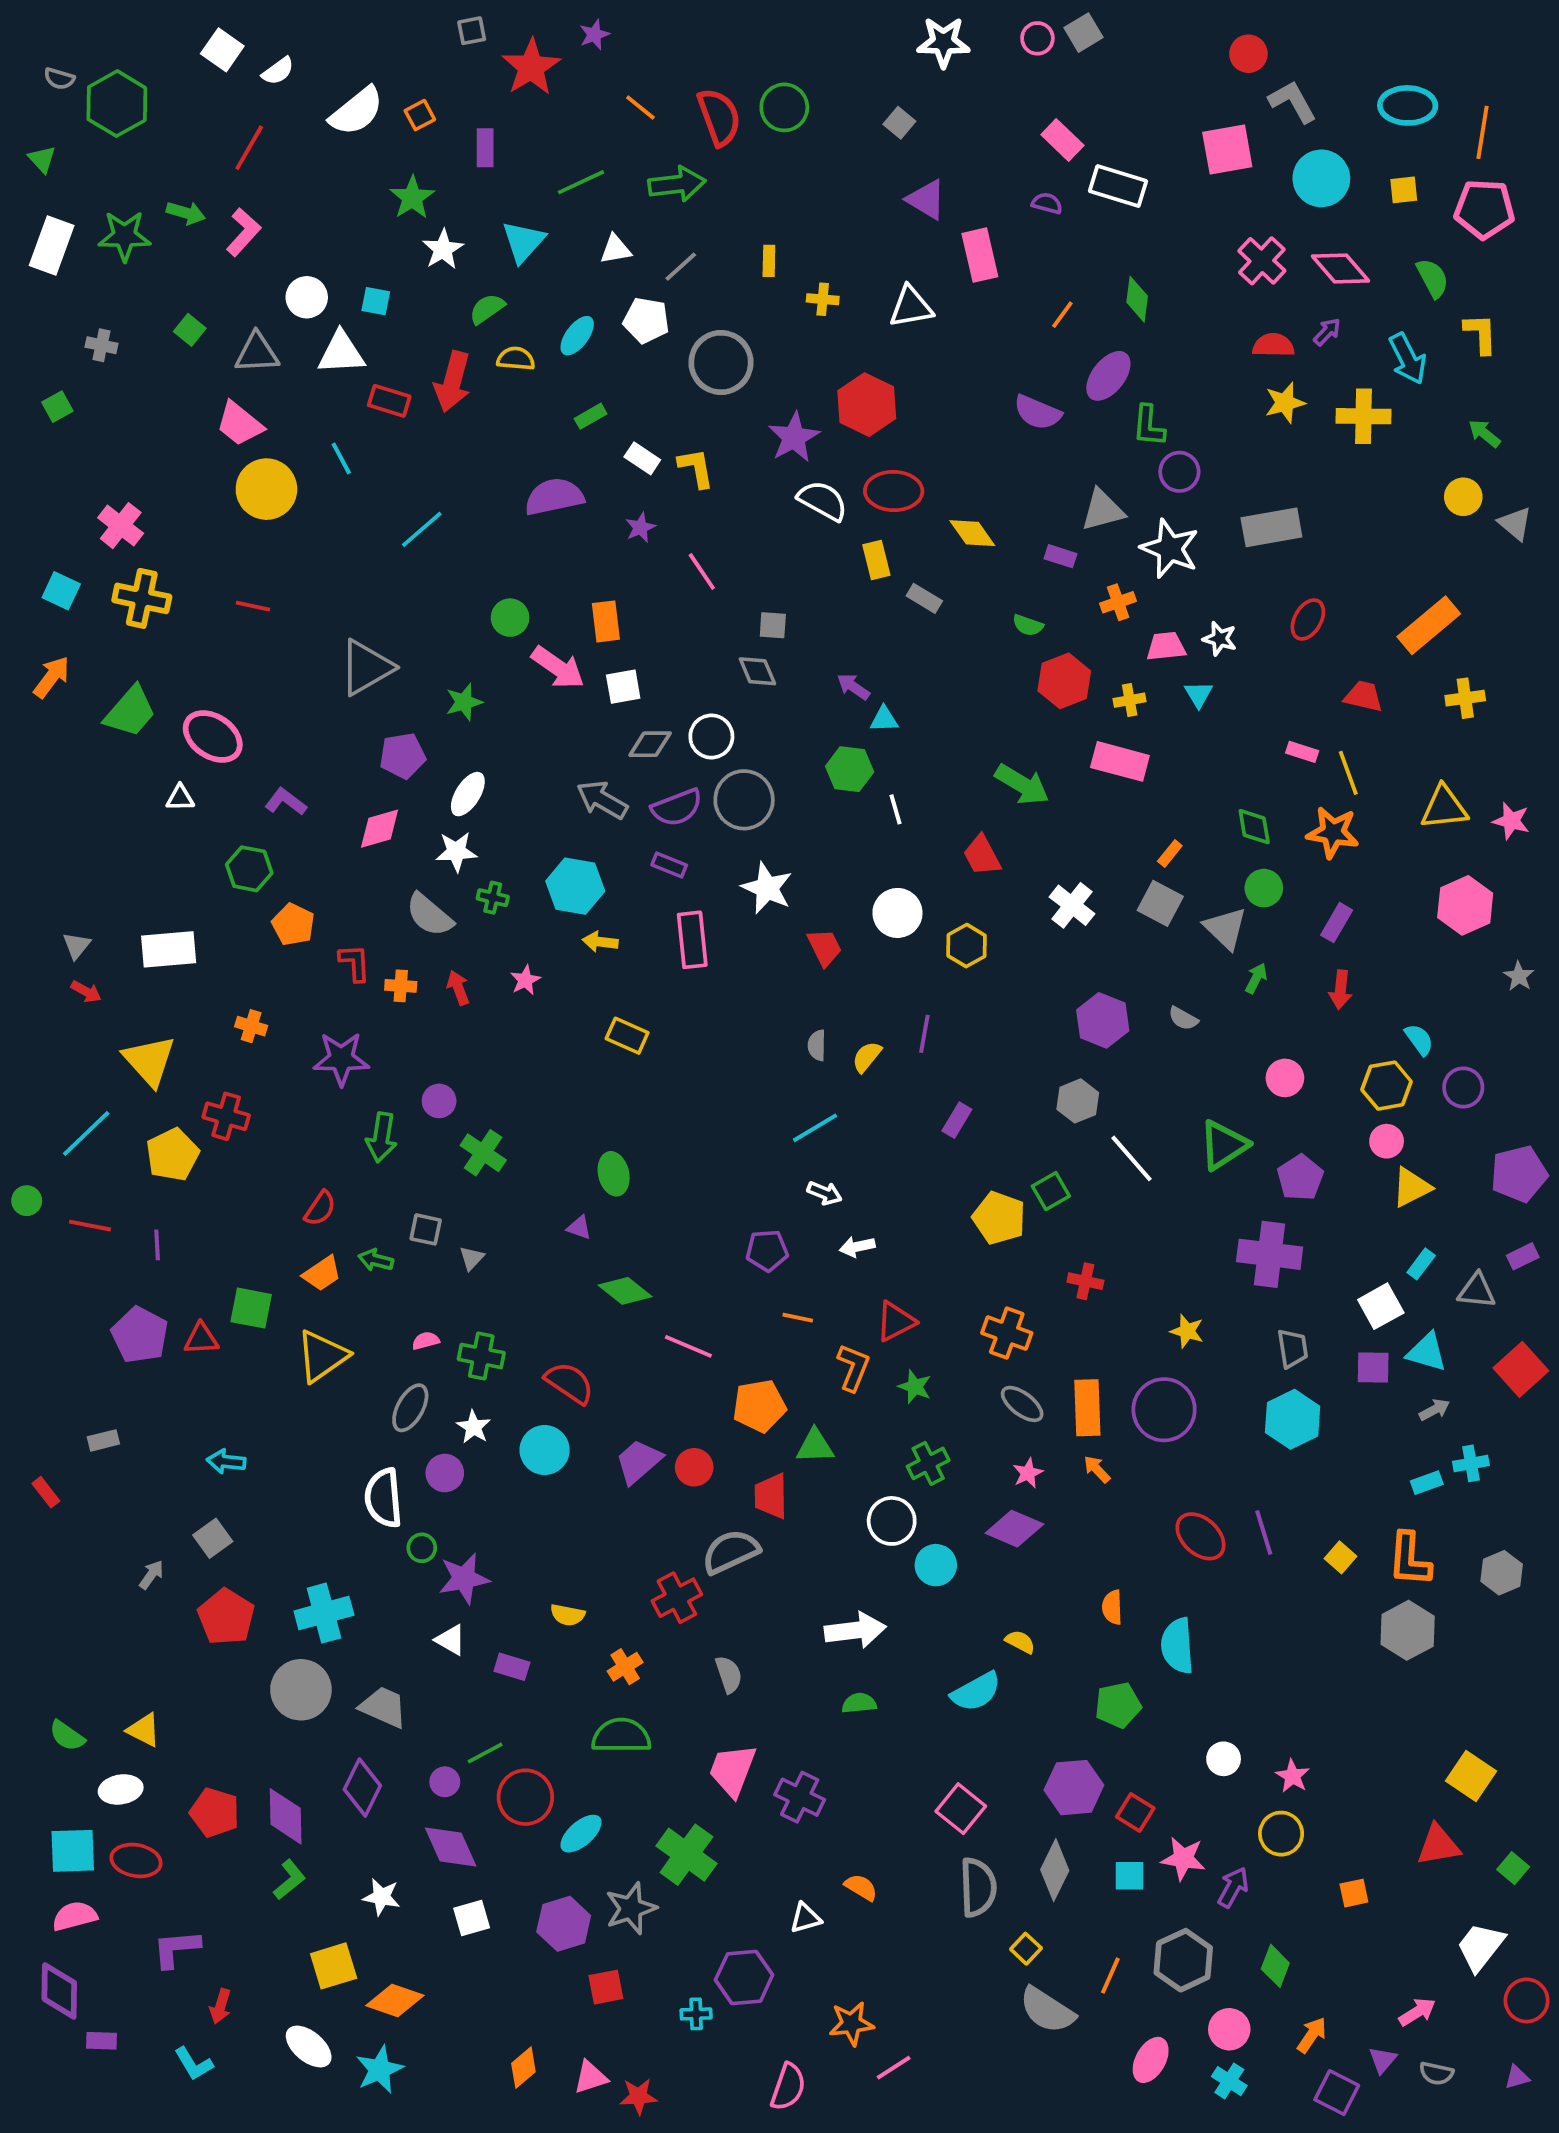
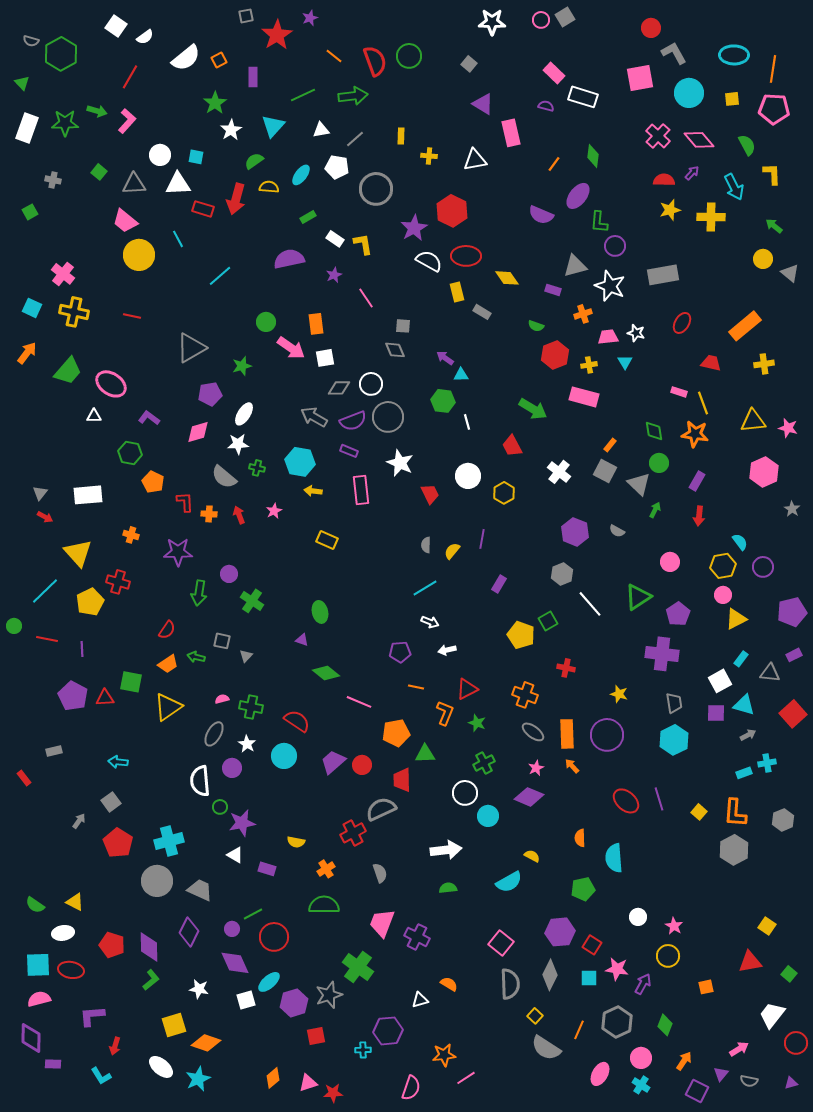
yellow square: (1471, 1776) -> (767, 926), size x0.7
cyan ellipse: (581, 1834) -> (269, 982), moved

